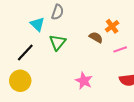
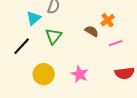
cyan triangle: (37, 24) -> (34, 18), turned 35
yellow circle: (20, 81) -> (44, 74), moved

